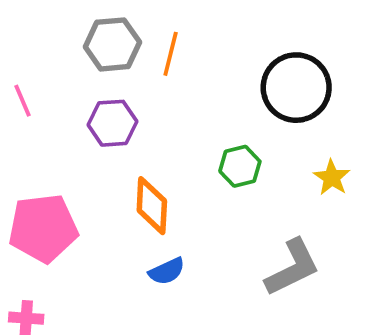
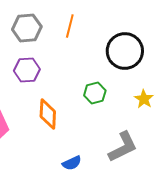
orange line: (171, 54) -> (70, 26), moved
blue semicircle: (167, 271) -> (72, 163), moved

